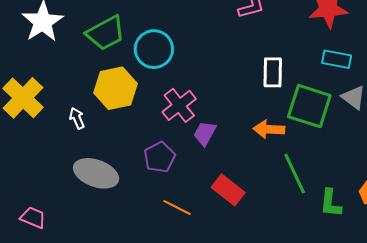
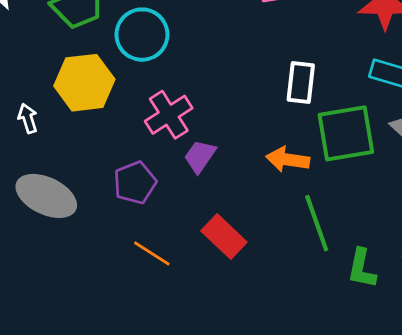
green square: (309, 106) -> (346, 133), turned -33

